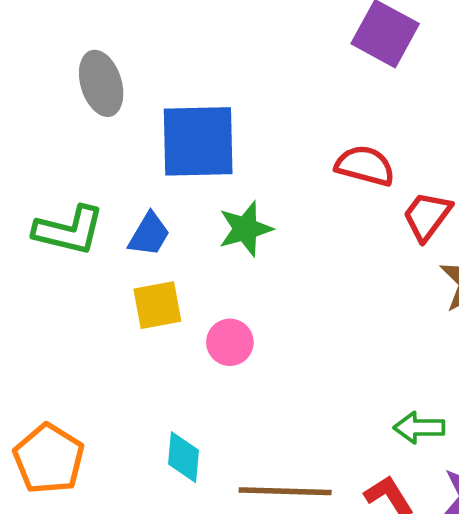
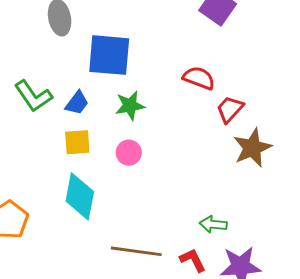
green L-shape: (69, 230) -> (33, 96), turned 36
pink circle: (230, 342) -> (129, 153), moved
cyan diamond: (184, 457) -> (80, 196), moved, size x1.6

